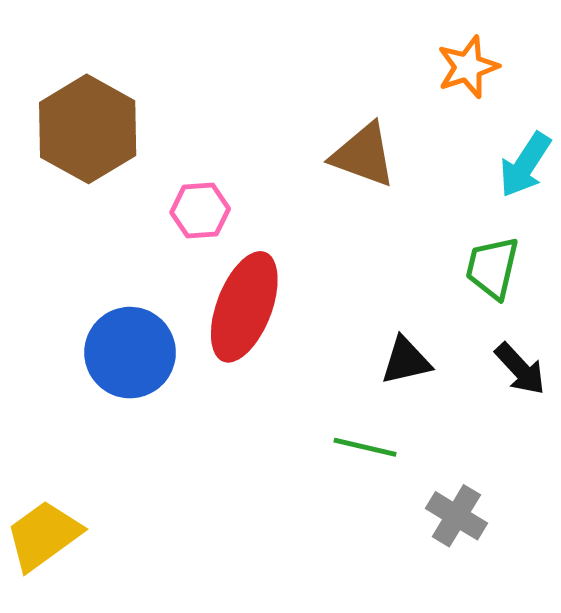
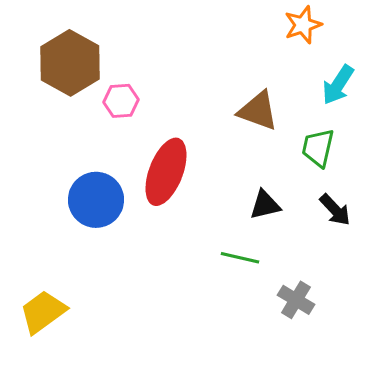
brown triangle: (363, 155) -> (258, 111), moved
pink hexagon: (200, 211) -> (121, 101), moved

